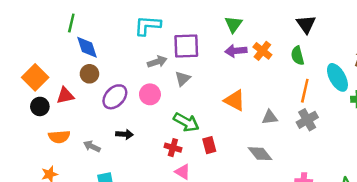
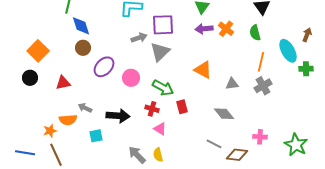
gray triangle: (183, 79) -> (160, 52), size x1.5
pink circle: (150, 94) -> (131, 78), moved
red triangle: (65, 96) -> (63, 83), moved
black circle: (40, 106) -> (30, 78), moved
black arrow: (125, 134) -> (118, 116), moved, size x1.6
orange semicircle: (59, 137) -> (68, 120), moved

